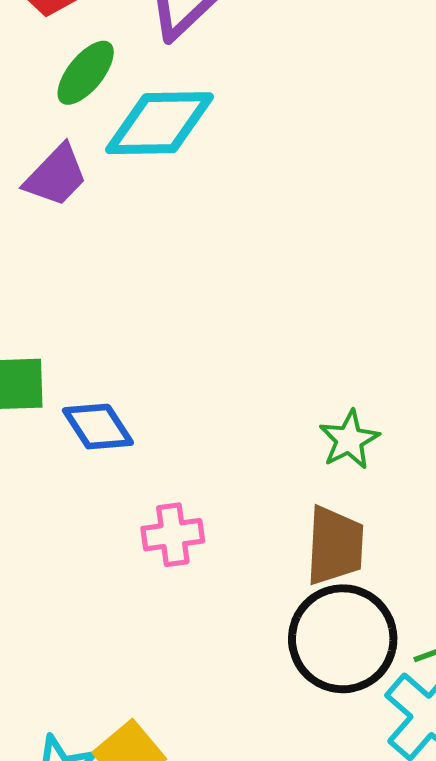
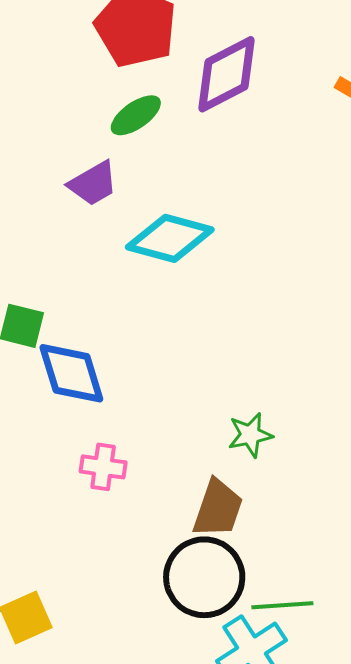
cyan diamond: (160, 123) -> (170, 238), moved
blue diamond: (98, 427) -> (71, 373), size x1.4

